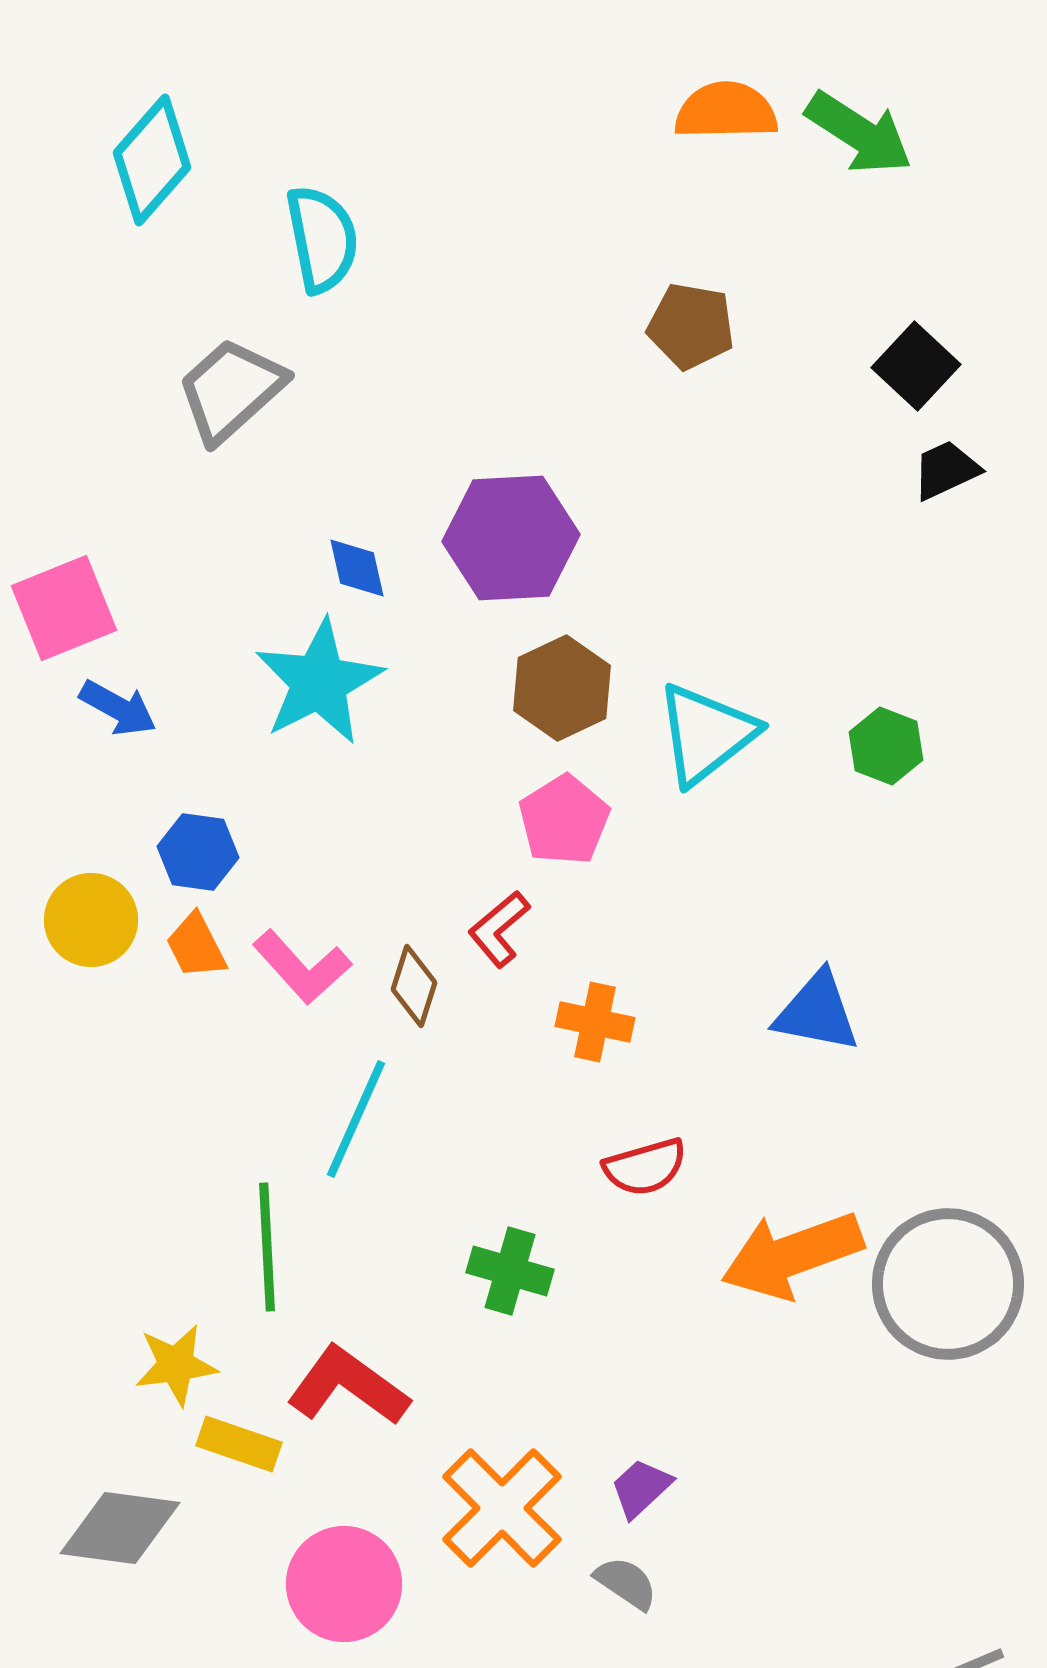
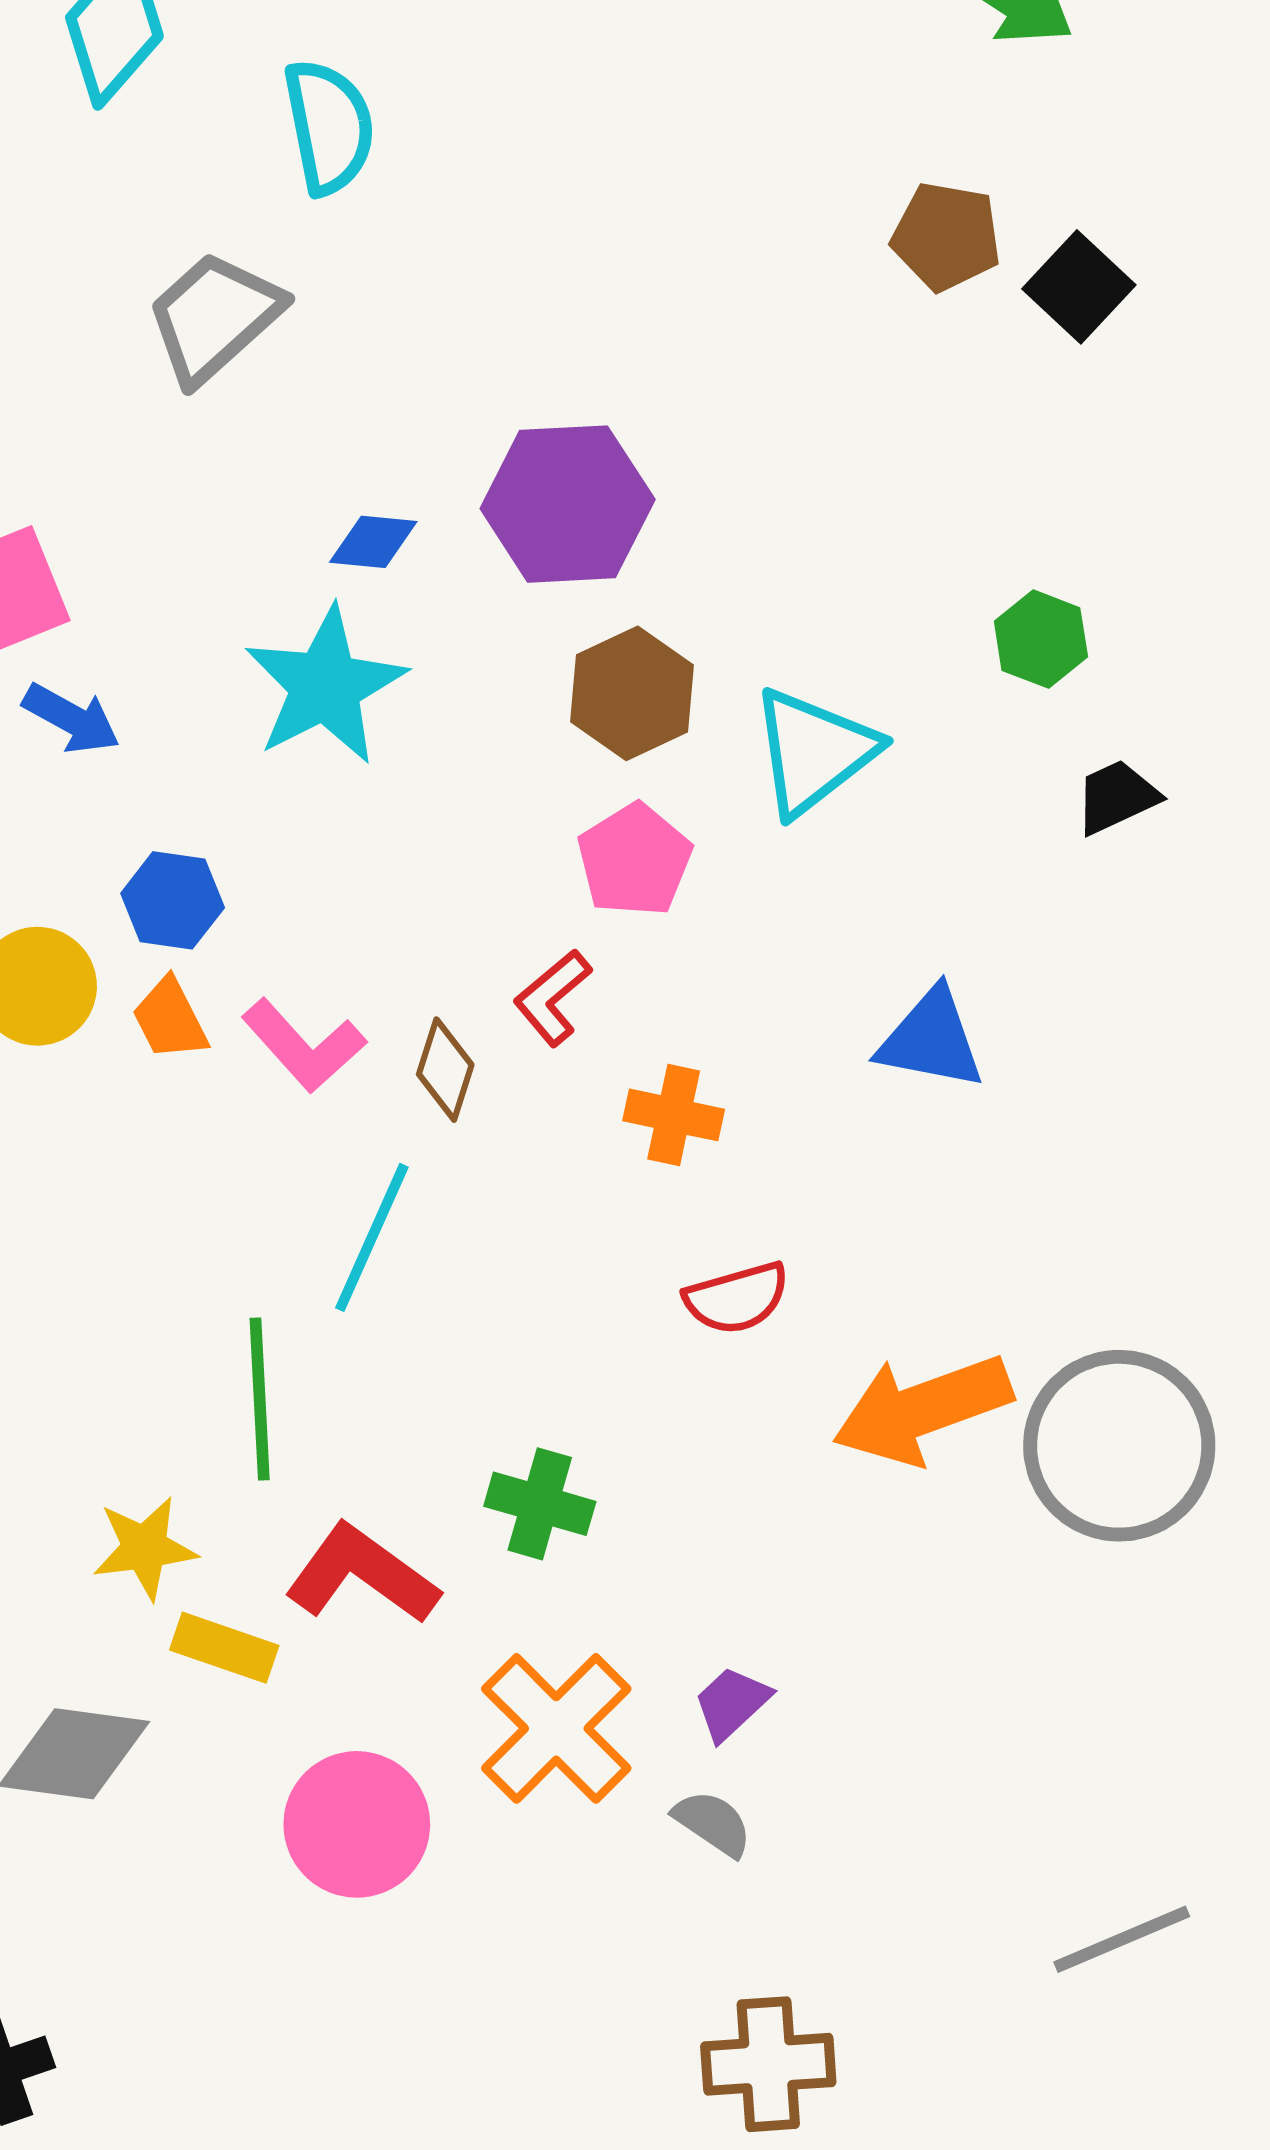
brown pentagon: (691, 326) -> (946, 236), moved
black trapezoid: (946, 470) -> (1117, 797), moved
blue diamond: (357, 568) -> (373, 542), turned -72
green hexagon: (886, 746) -> (1041, 639), moved
blue triangle: (817, 1012) -> (931, 1039), moved
green cross: (510, 1271) -> (540, 1504), moved

